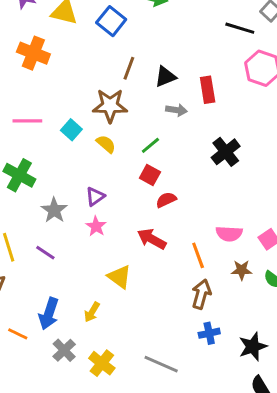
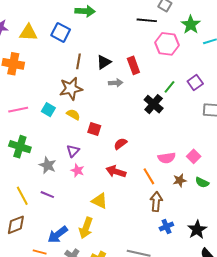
green line: (150, 145) -> (169, 87), moved
red square: (150, 175) -> (94, 129), moved
yellow arrow: (92, 312) -> (86, 228), size x1.5
blue arrow: (49, 314) -> (58, 235), turned 45

